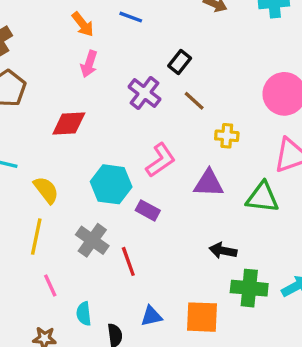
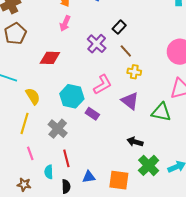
yellow cross: (227, 136) -> (134, 72), moved
purple triangle: (209, 183) -> (130, 101), turned 30
red line: (128, 261) -> (66, 158), moved
green cross: (249, 288) -> (149, 165), turned 35

